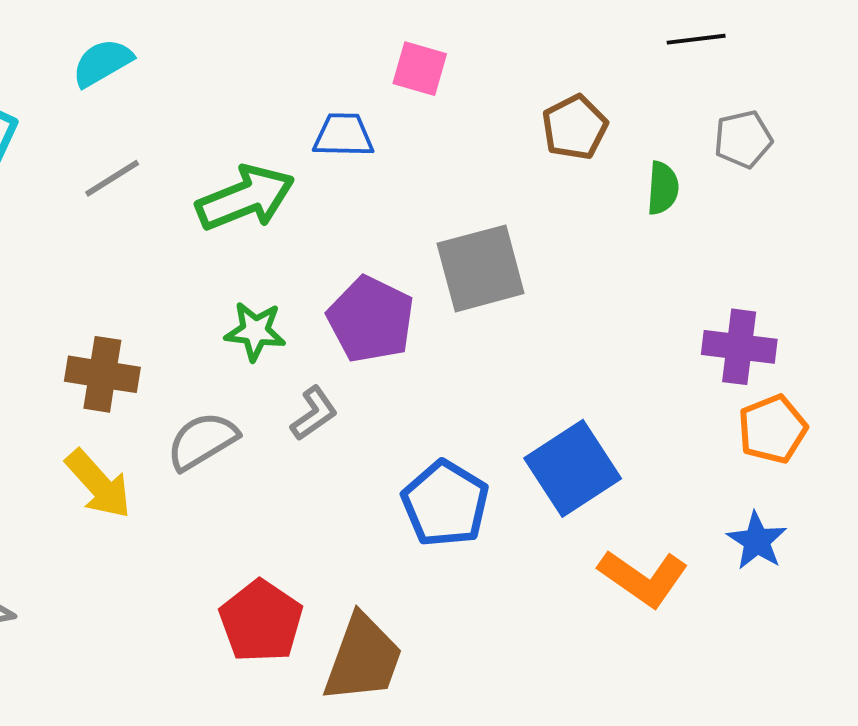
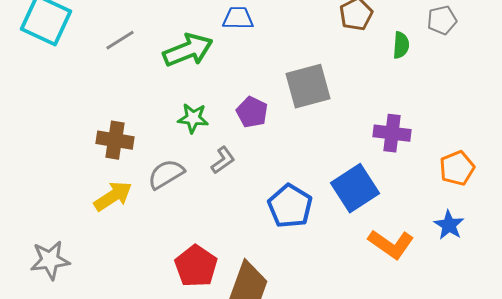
purple pentagon: (371, 319) -> (252, 112), size x0.7
purple cross: (739, 347) -> (392, 133), moved
yellow arrow: (98, 484) -> (113, 196), turned -81

